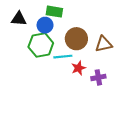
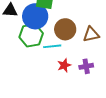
blue circle: (45, 25) -> (35, 16), size x1.6
red star: (79, 68) -> (64, 65), moved

